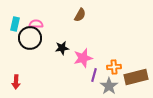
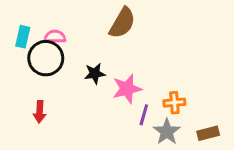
brown semicircle: (80, 15) -> (122, 23), size x1.5
brown rectangle: (136, 77) -> (208, 133), moved, size x0.6
red arrow: (16, 82) -> (40, 112), moved

